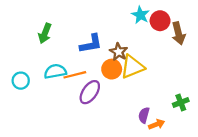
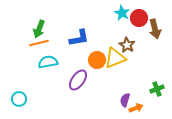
brown star: (119, 52) -> (127, 45), moved
orange line: (75, 75) -> (39, 43), moved
cyan circle: (21, 81) -> (19, 99), moved

